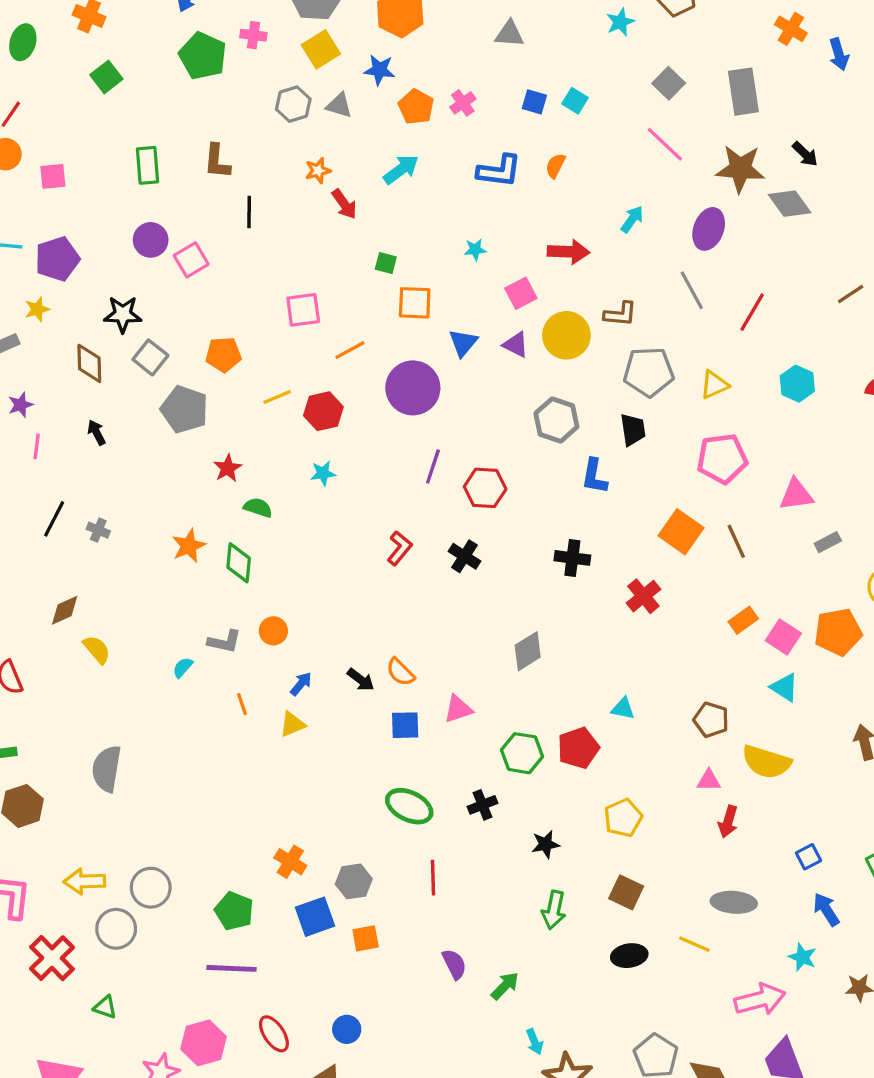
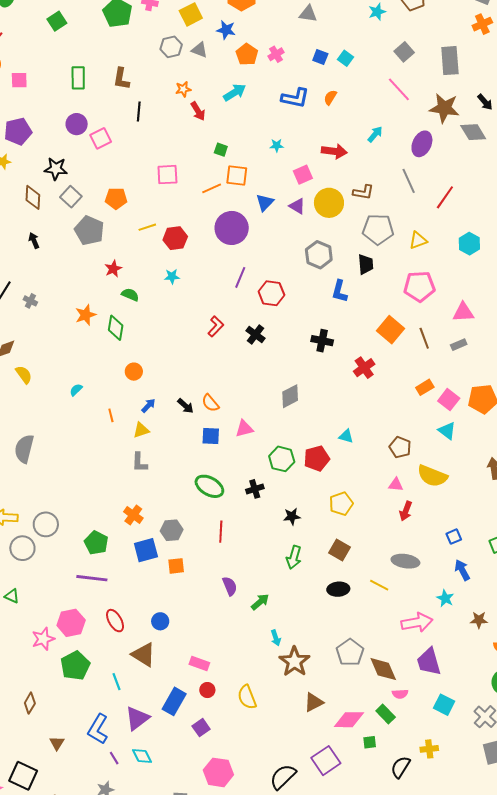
orange cross: (791, 29) -> (482, 24), turned 30
orange line: (350, 350) -> (212, 188), moved
gray rectangle: (828, 542) -> (459, 345), moved
gray L-shape: (224, 642) -> (139, 462), moved, turned 75

